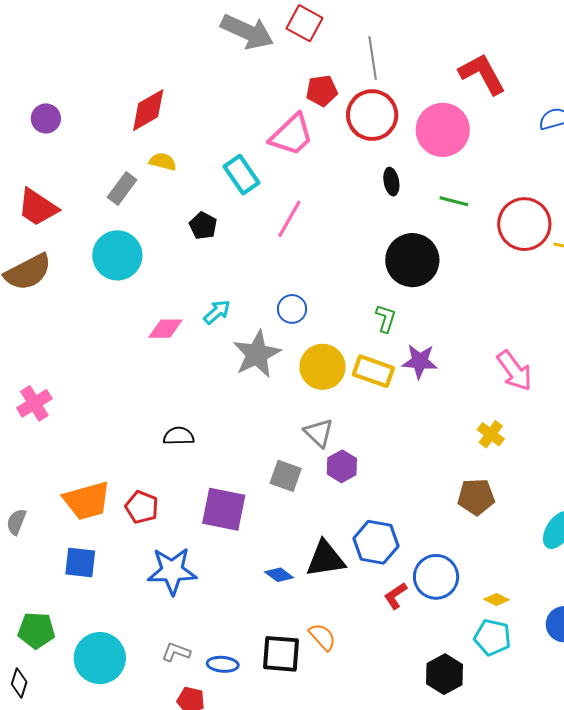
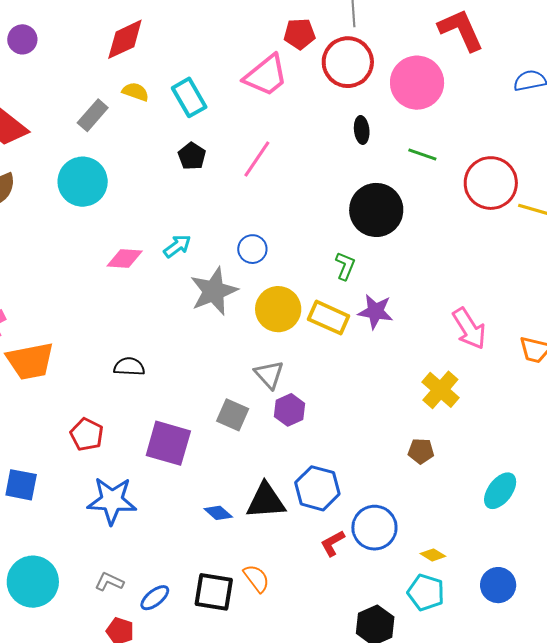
cyan rectangle: (242, 175) -> (189, 97), moved
black pentagon: (203, 226) -> (192, 156), moved
yellow cross: (491, 434) -> (440, 390), size x1.4
brown pentagon: (476, 497) -> (421, 451), size x0.7
orange trapezoid: (87, 501) -> (30, 361), moved
blue ellipse: (223, 664) -> (155, 598), turned -48

